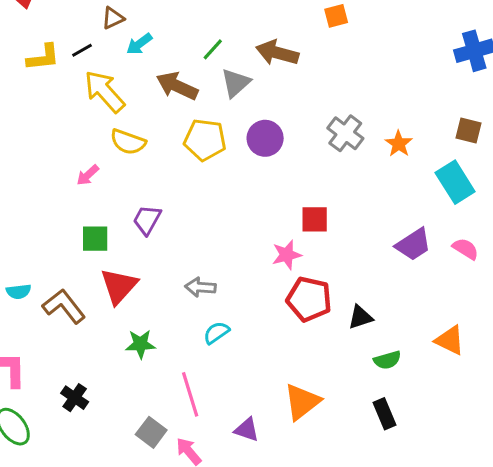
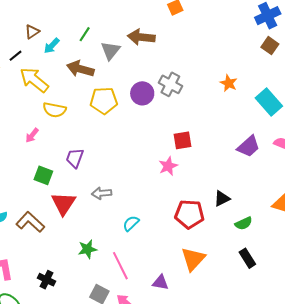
green line: (213, 49) -> (85, 34), moved
gray triangle: (236, 83) -> (110, 51), moved
brown square: (469, 130) -> (270, 46), moved, turned 30
gray cross: (345, 133) -> (170, 84), moved
green square: (95, 239) -> (43, 175), turned 30
gray arrow: (200, 287) -> (102, 193), moved
red pentagon: (309, 299) -> (189, 214), moved
green star: (140, 344) -> (87, 249), moved

